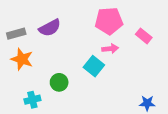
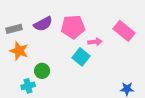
pink pentagon: (109, 21) -> (73, 27), moved
pink rectangle: (144, 36) -> (124, 31), size x1.5
green circle: (59, 82) -> (42, 71), moved

